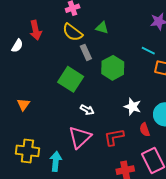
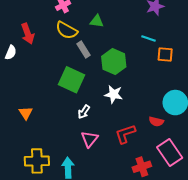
white star: (133, 107) -> (114, 94), moved
white arrow: (87, 110) -> (84, 112), moved, turned 104
red semicircle: (145, 130) -> (156, 122), turned -48
pink triangle: (80, 137) -> (90, 139), size x0.7

